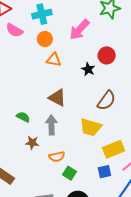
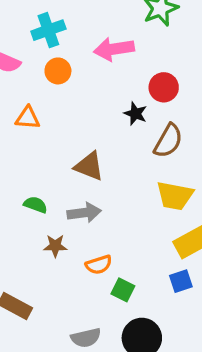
pink arrow: (79, 30) -> (114, 49), turned 45
orange triangle: (54, 60) -> (28, 118), moved
brown semicircle: (106, 100) -> (168, 141), moved
gray arrow: (51, 125) -> (84, 213), turned 90
yellow trapezoid: (91, 127) -> (175, 196), moved

